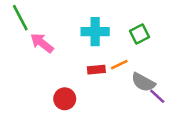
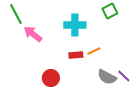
green square: (140, 34) -> (110, 11), moved
gray semicircle: (143, 82) -> (107, 77), moved

